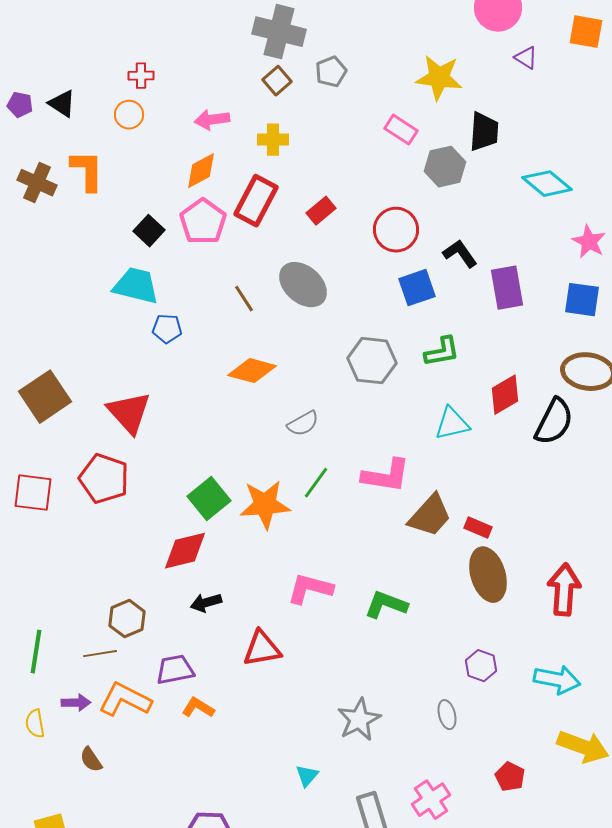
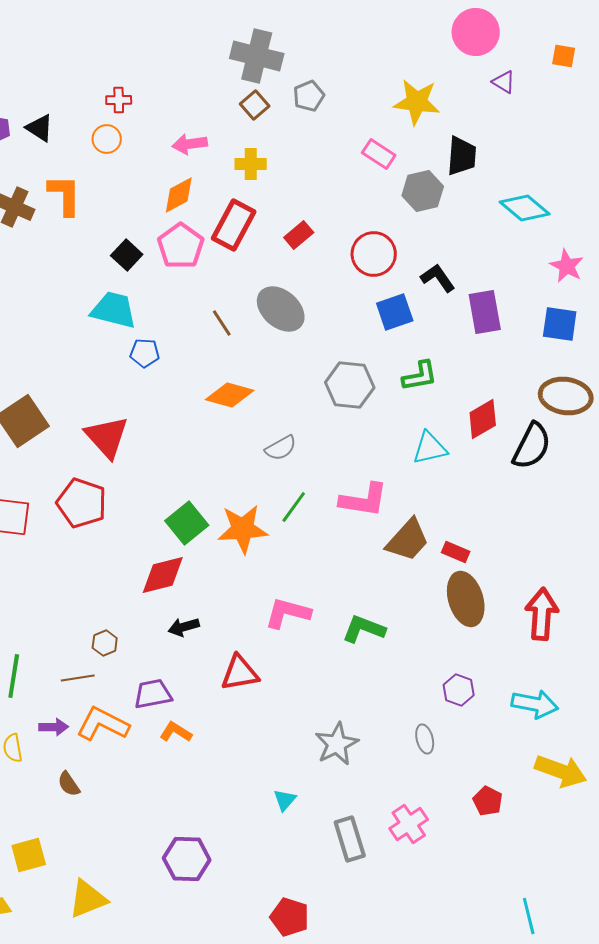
orange square: (586, 32) -> (564, 56), size x0.7
brown hexagon: (127, 619) -> (105, 643), size x0.7

